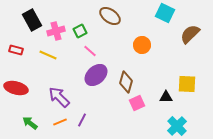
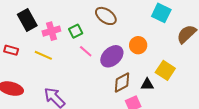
purple ellipse: (96, 75) -> (112, 56), moved
brown diamond: (126, 82) -> (122, 82), turned 45
yellow square: (187, 84) -> (165, 70), moved, turned 30
black triangle: (166, 97) -> (147, 85), moved

